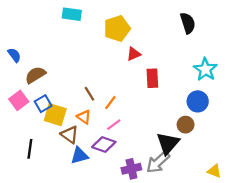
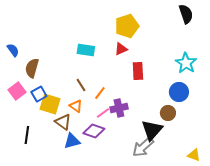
cyan rectangle: (72, 14) -> (86, 50), moved
black semicircle: (188, 23) -> (186, 14), moved
yellow pentagon: (117, 29) -> (127, 26), moved
brown semicircle: (35, 75) -> (32, 68), turned -42
purple cross: (131, 169) -> (119, 108), moved

